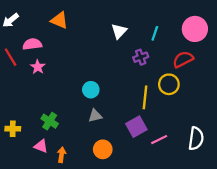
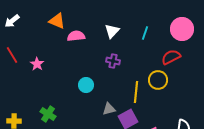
pink semicircle: (32, 44) -> (76, 36), moved
purple cross: (141, 57) -> (113, 61), moved, turned 32
gray triangle: (95, 116) -> (109, 109), moved

